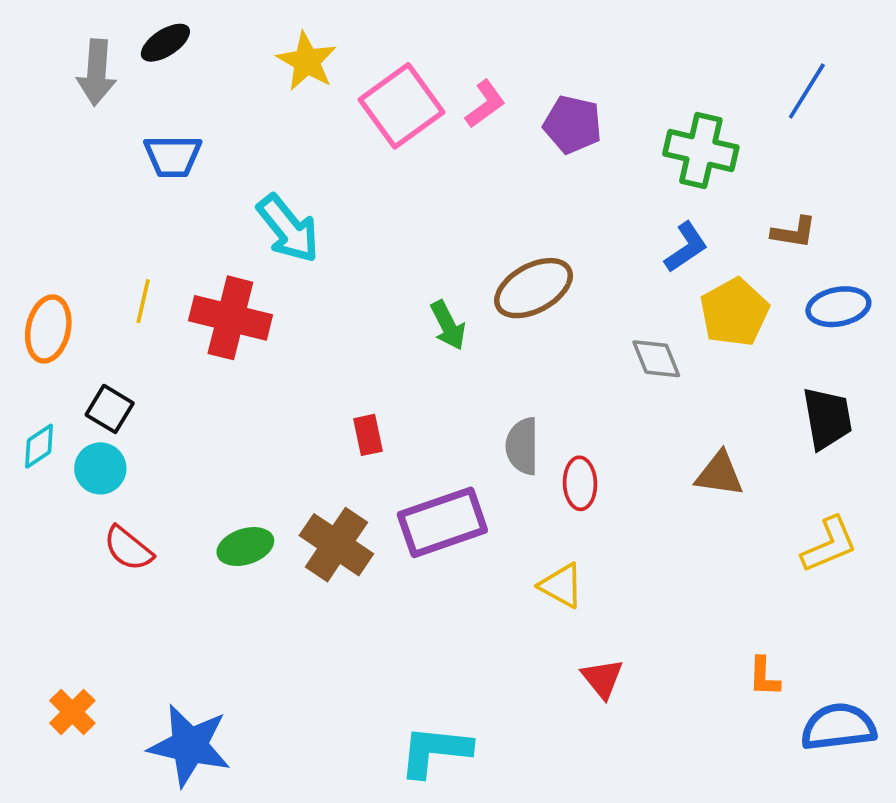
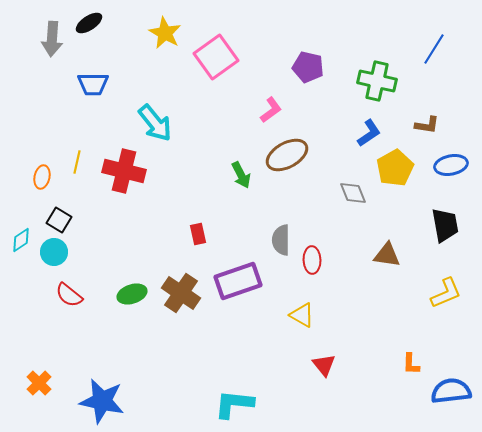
pink L-shape: (485, 104) -> (271, 110), moved
orange ellipse: (48, 329) -> (42, 177), moved, size x0.7

